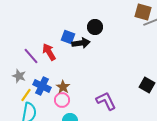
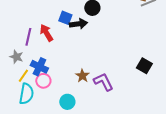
purple line: (31, 56) -> (28, 37), turned 54
brown star: (63, 87) -> (82, 76), moved
pink circle: (62, 100) -> (43, 81), moved

